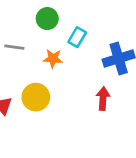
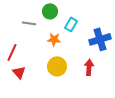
gray line: (14, 47) -> (29, 23), moved
yellow circle: (36, 97) -> (57, 66), moved

